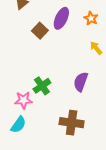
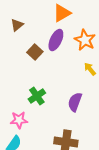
orange star: (91, 18) -> (85, 40), size x1.5
green cross: (42, 86) -> (37, 96), moved

